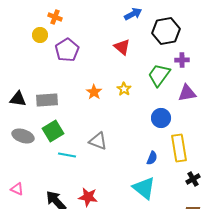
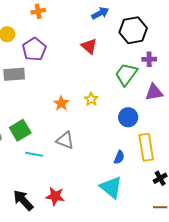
orange cross: (55, 17) -> (38, 11), moved, turned -32
yellow star: (124, 89) -> (91, 99), moved
orange star: (94, 92) -> (61, 103), moved
gray rectangle: (47, 100) -> (14, 74), moved

